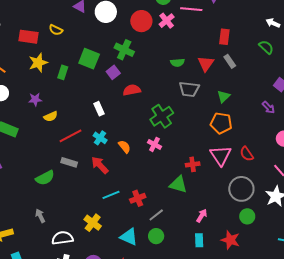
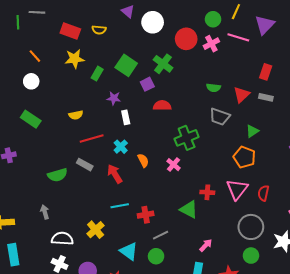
yellow semicircle: (56, 30) -> (99, 30), turned -32
gray rectangle: (230, 61) -> (266, 97), turned -56
purple star: (35, 99) -> (114, 98), moved
red semicircle: (247, 154) -> (263, 193), turned 35

